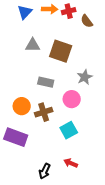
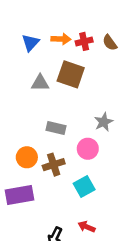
brown semicircle: (87, 21) -> (110, 43), moved
brown square: (61, 51) -> (71, 74), moved
purple rectangle: (16, 137) -> (20, 195), turned -30

